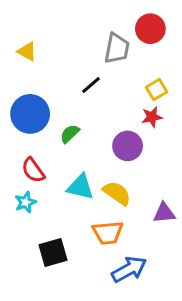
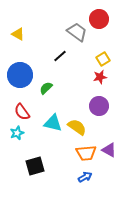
gray trapezoid: (117, 48) -> (77, 32), turned -65
purple circle: (128, 146) -> (99, 106), moved
purple triangle: (164, 213) -> (109, 150), moved, turned 35
orange trapezoid: (108, 233) -> (86, 153), moved
blue arrow: (129, 269) -> (85, 177), size x0.6

